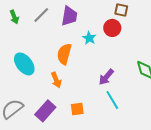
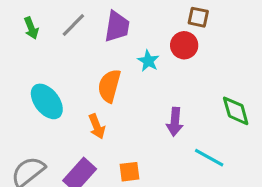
purple arrow: (106, 77) -> (175, 122), turned -36
cyan line: (112, 100) -> (209, 158), moved, turned -30

